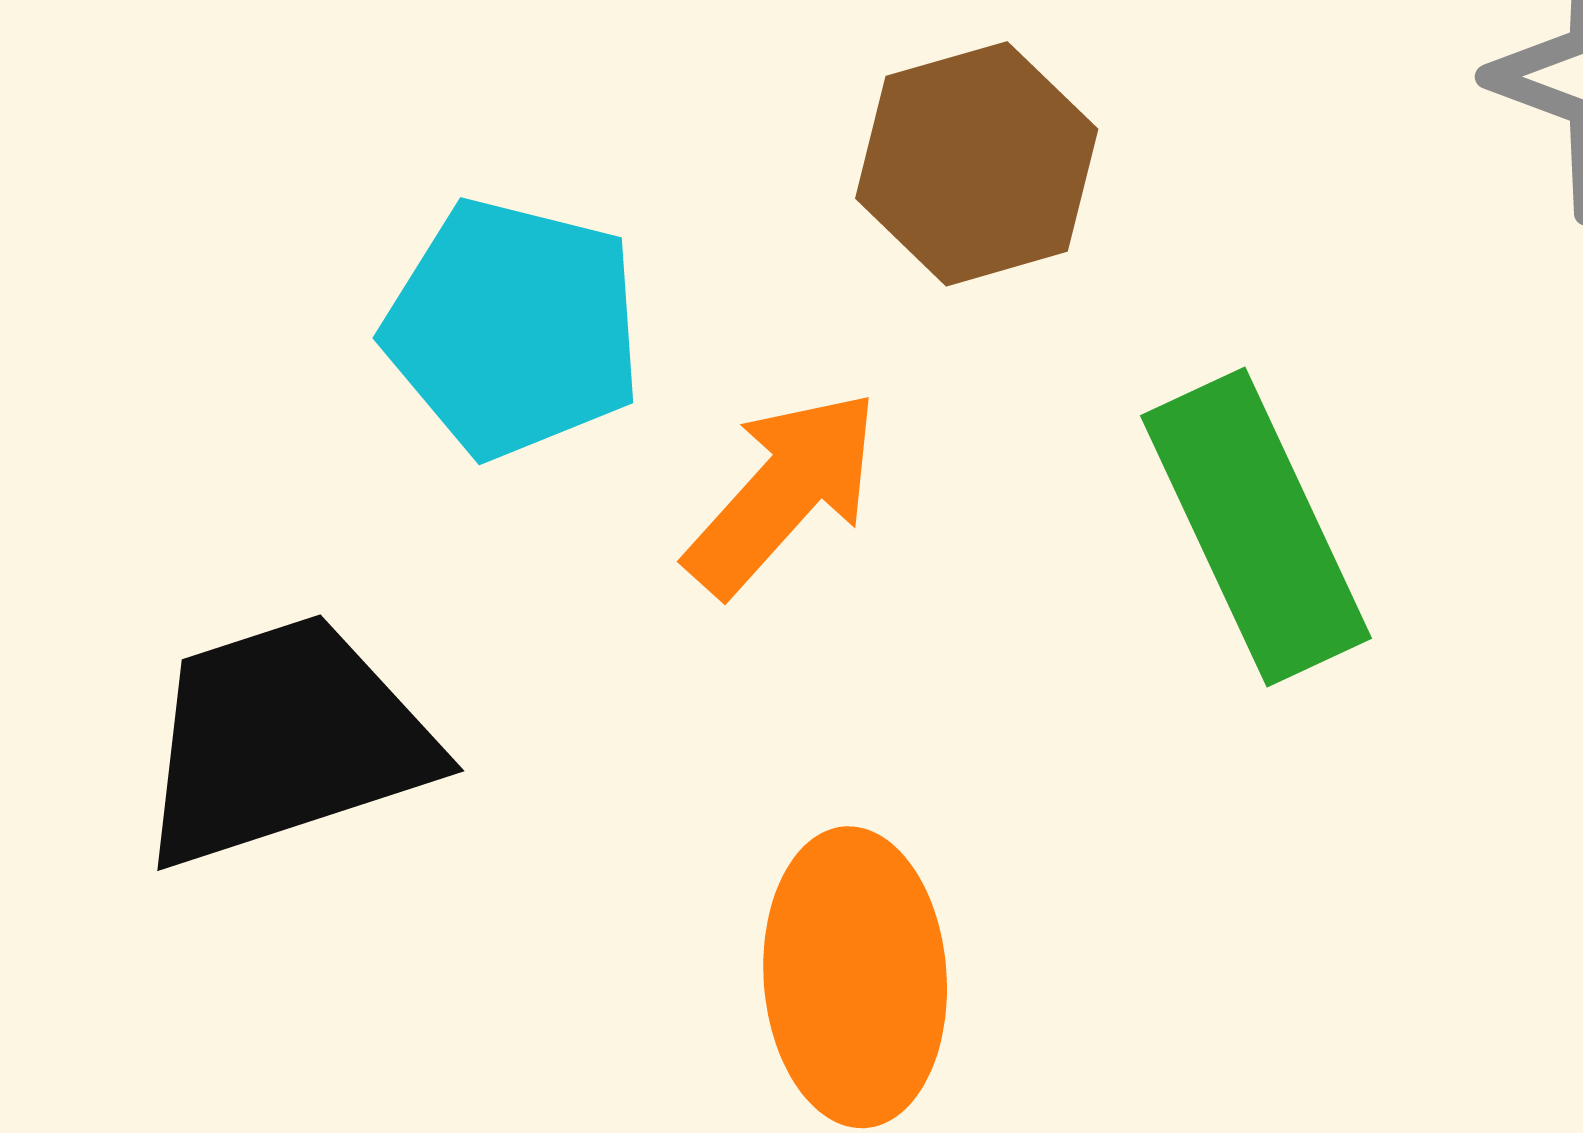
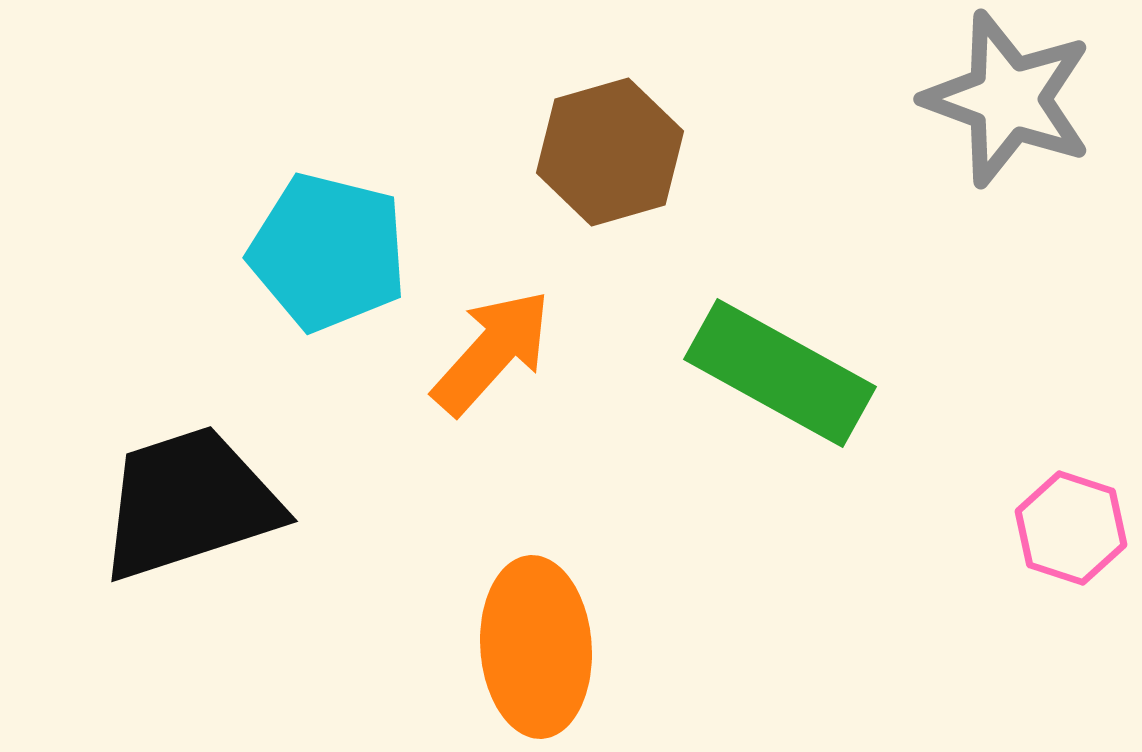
green rectangle: (1256, 527) -> (780, 373), turned -36

